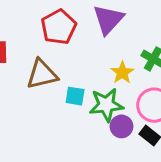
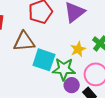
cyan square: (75, 96) -> (44, 60), size x1.6

